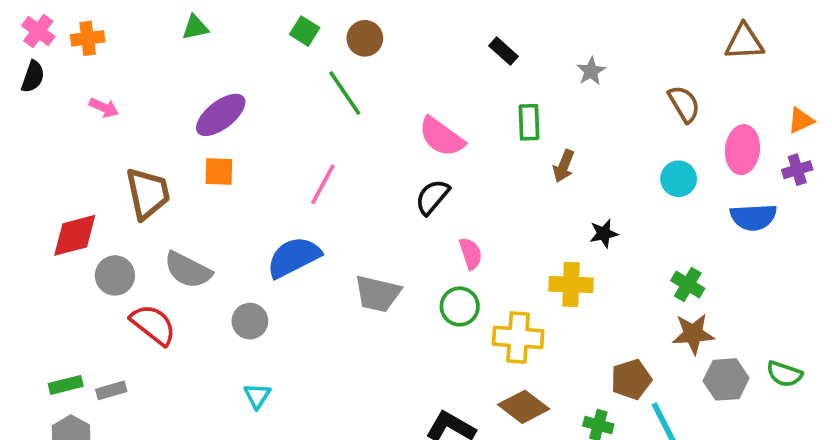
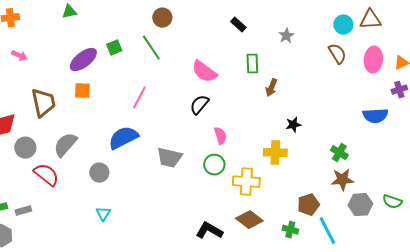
green square: (305, 31) -> (114, 48), moved, turned 35
pink ellipse: (742, 150) -> (373, 60), moved
cyan circle: (679, 179) -> (343, 25), moved
gray semicircle: (188, 270) -> (65, 145), turned 104

